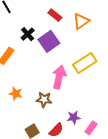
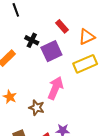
black cross: (28, 34) -> (32, 40), turned -32
yellow rectangle: (85, 63) -> (85, 64), moved

